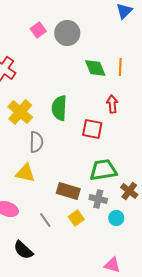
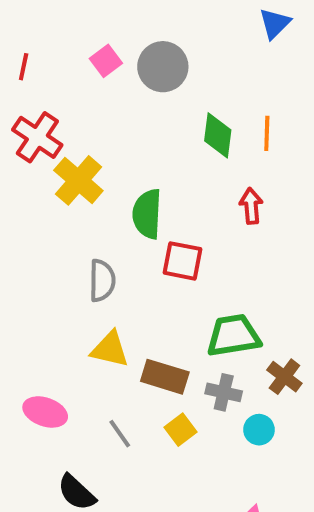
green diamond: (95, 68) -> (218, 135), turned 30
yellow cross: (20, 112) -> (78, 180), moved
red square: (92, 129) -> (182, 261), moved
yellow triangle: (25, 173) -> (110, 349), moved

